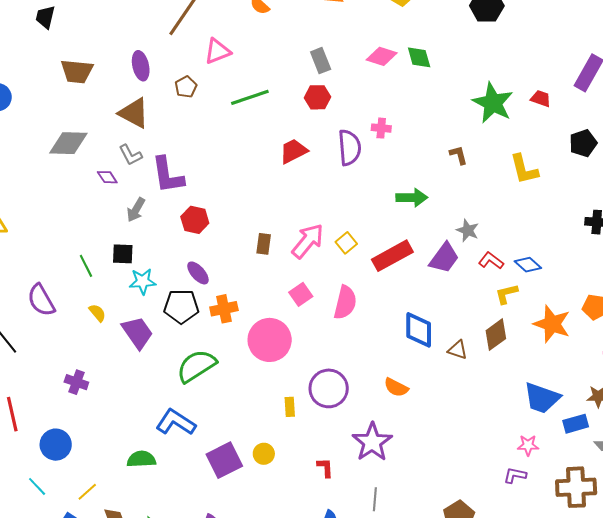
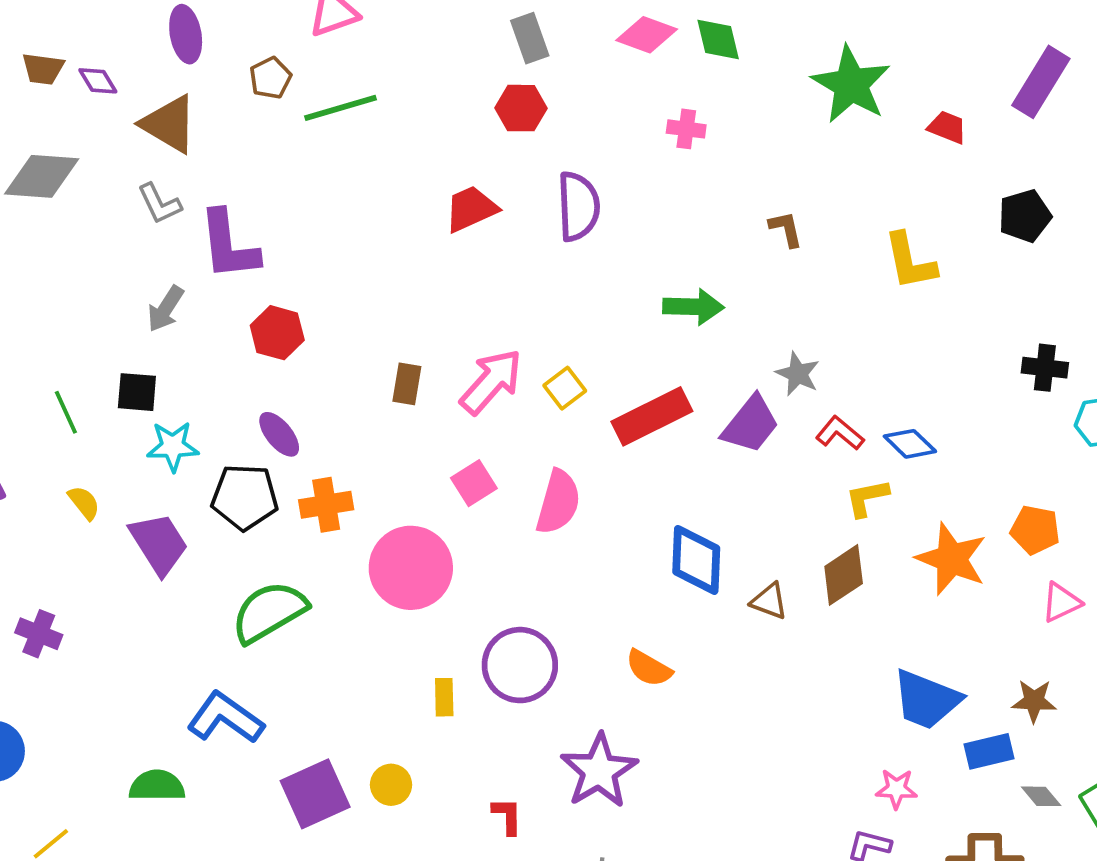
brown trapezoid: (77, 71) -> (43, 69), moved, size x0.7
green line: (250, 97) -> (340, 108), moved
green star: (493, 103) -> (851, 85), moved
pink cross: (381, 128) -> (686, 129), moved
purple diamond: (107, 177) -> (98, 81), moved

